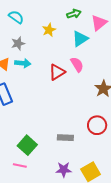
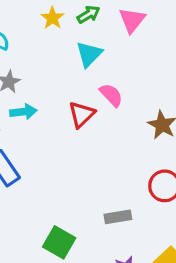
yellow star: (49, 30) -> (52, 18), moved
cyan triangle: (80, 39) -> (89, 54), moved

